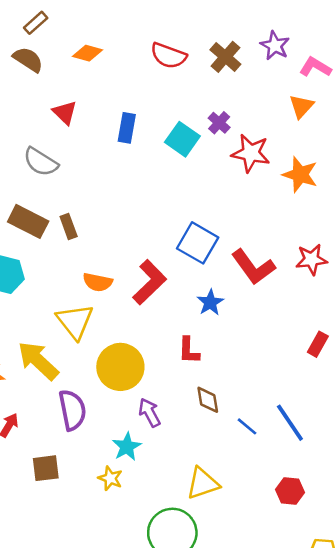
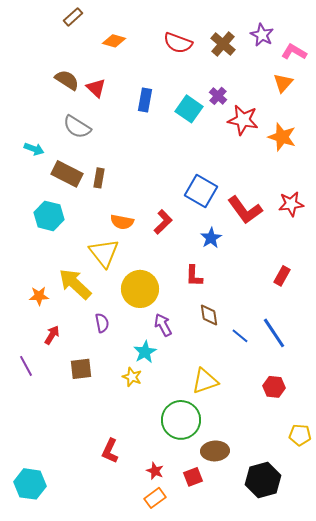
brown semicircle: (28, 59) -> (67, 80), moved
brown rectangle: (69, 227) -> (99, 178), turned 30
red L-shape: (150, 282) -> (163, 222), size x0.7
red rectangle: (318, 344) -> (282, 276), moved
purple semicircle: (72, 410) -> (102, 323), size x0.6

